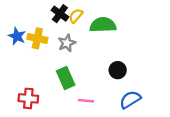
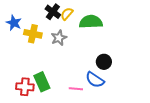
blue star: (17, 36) -> (14, 23), moved
green rectangle: (66, 78) -> (42, 82), moved
blue semicircle: (130, 100) -> (95, 80), moved, turned -114

